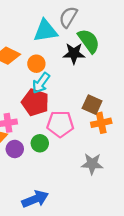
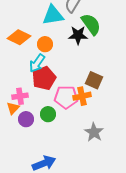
cyan arrow: (41, 83) -> (37, 63), moved
red pentagon: (35, 102) -> (44, 78), turned 30
orange cross: (101, 123) -> (82, 96), moved
gray star: (92, 164) -> (94, 132), turned 30

